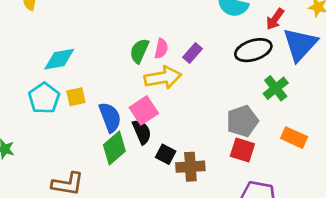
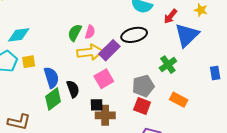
black ellipse: (253, 50) -> (134, 35), moved
purple rectangle: (193, 53) -> (109, 50), moved, size x1.5
pink square: (144, 110) -> (104, 79), moved
black square: (166, 154) -> (97, 105), moved, turned -32

